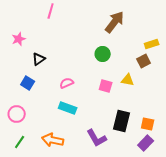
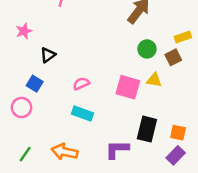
green circle: (103, 54) -> (147, 49), moved
pink square: (106, 86) -> (128, 87), size x1.5
pink circle: (17, 114) -> (22, 108), moved
purple L-shape: (97, 138) -> (117, 149), turned 120

